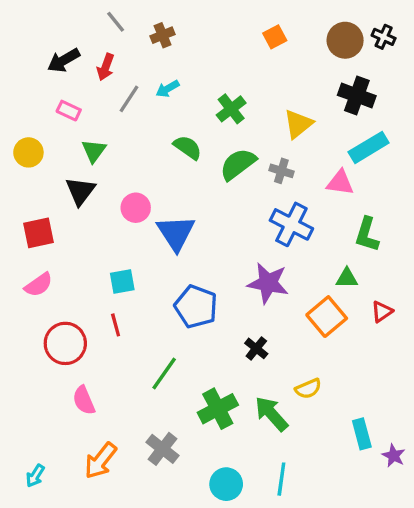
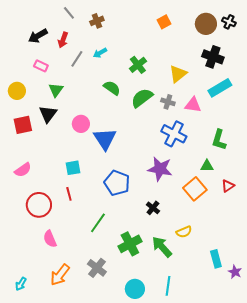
pink triangle: (340, 183) -> (193, 105), moved
red square: (39, 233) -> (23, 125), moved

